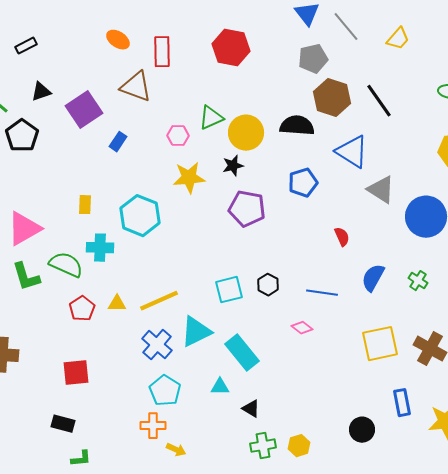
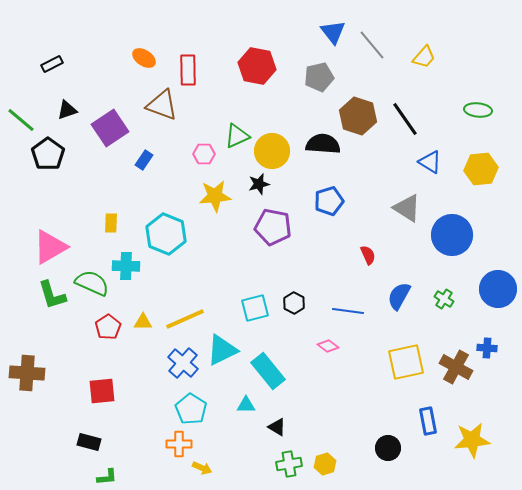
gray pentagon: (313, 59) -> (319, 77), moved
blue triangle: (352, 152) -> (430, 162), moved, size x0.7

